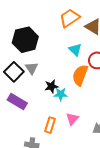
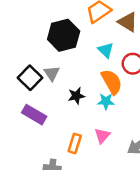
black hexagon: (25, 40) -> (64, 35), moved
orange semicircle: (80, 75) -> (112, 82), turned 130
cyan star: (61, 94) -> (106, 101), moved

